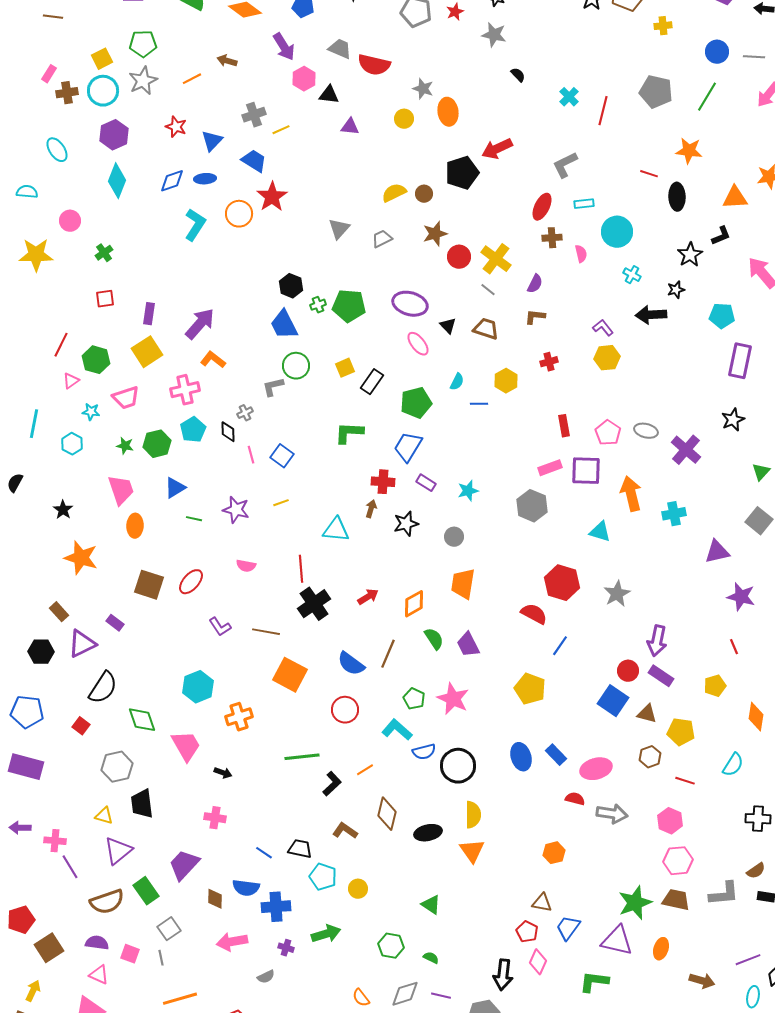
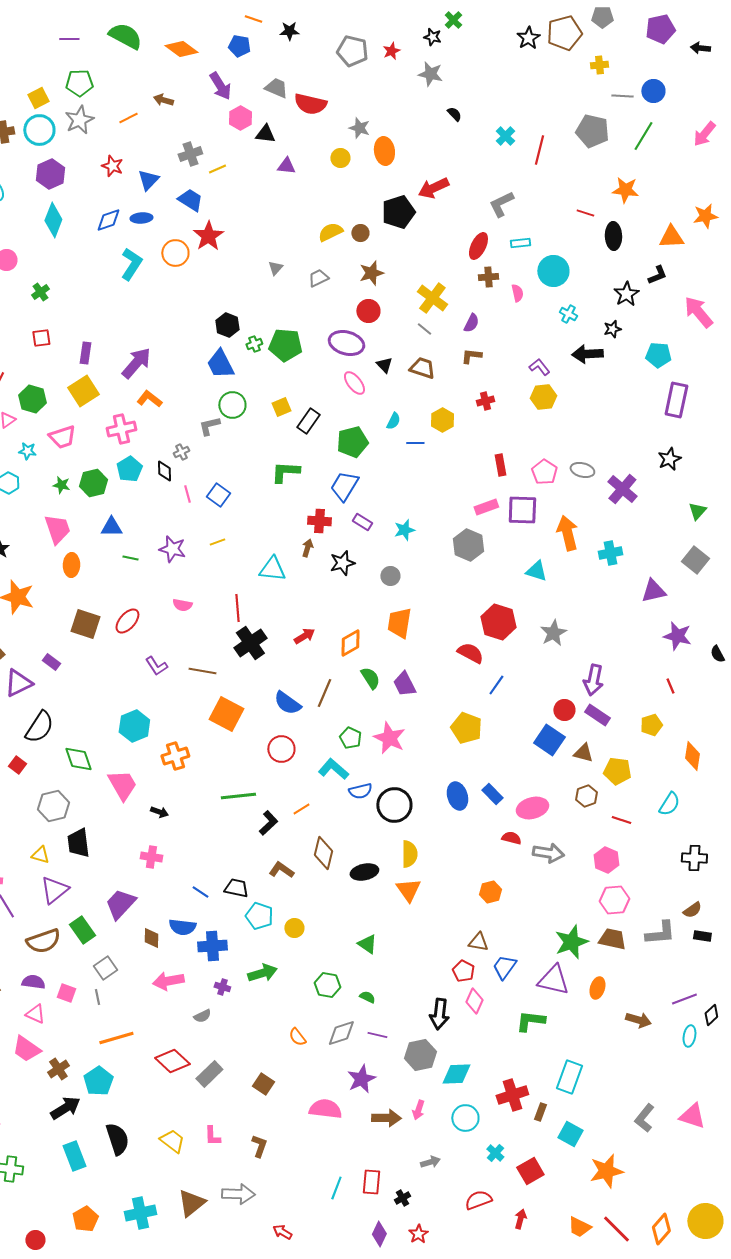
gray line: (754, 57) -> (622, 96), moved
gray triangle: (339, 229) -> (275, 268), size x0.7
red circle: (459, 257) -> (368, 311), moved
blue triangle: (175, 488) -> (111, 527), turned 30

